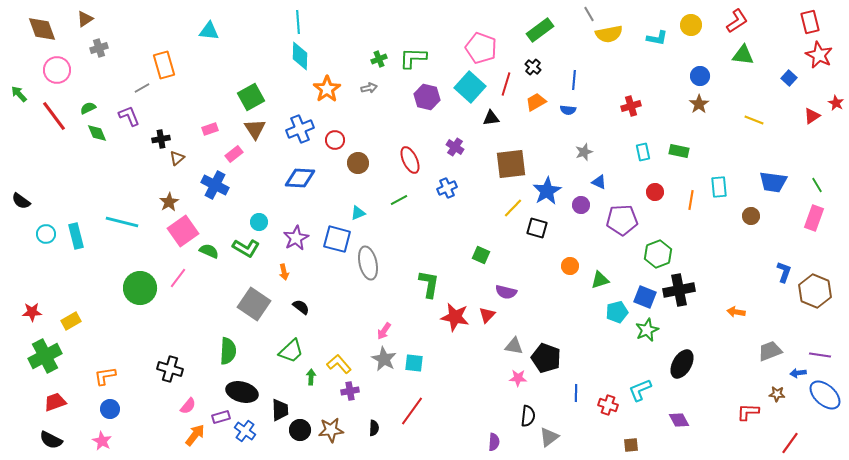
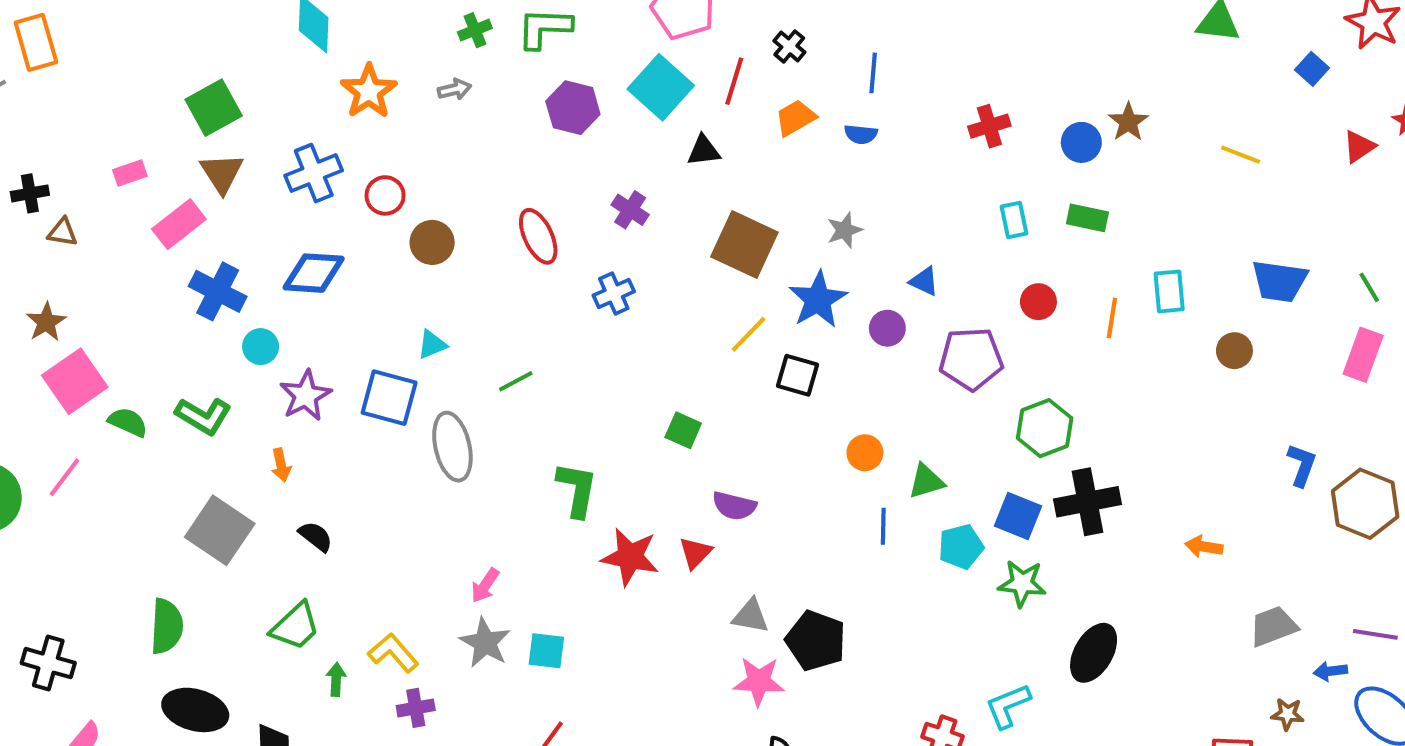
blue circle: (700, 76) -> (1081, 142), moved
gray star: (584, 152) -> (844, 230), moved
pink rectangle: (234, 154) -> (179, 224), size x1.4
brown triangle: (177, 158) -> (63, 232), turned 49
brown square: (511, 164) -> (744, 244), turned 32
blue cross: (215, 185) -> (218, 291), moved
green line: (399, 200) -> (516, 381), moved
cyan circle: (259, 222) -> (261, 347), moved
green star: (647, 330) -> (1022, 583), turned 30
pink star: (518, 378) -> (759, 681), size x1.4
blue line: (576, 393) -> (883, 526), moved

